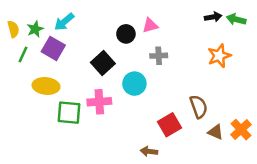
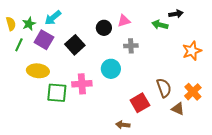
green arrow: (236, 19) -> (160, 25), moved
orange star: (219, 56) -> (192, 51), moved
black square: (103, 63) -> (75, 45), moved
orange cross: (241, 130) -> (193, 92), moved

